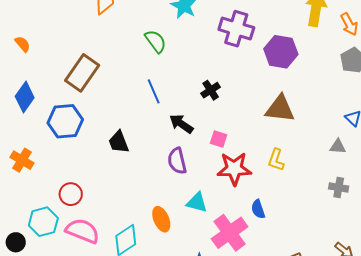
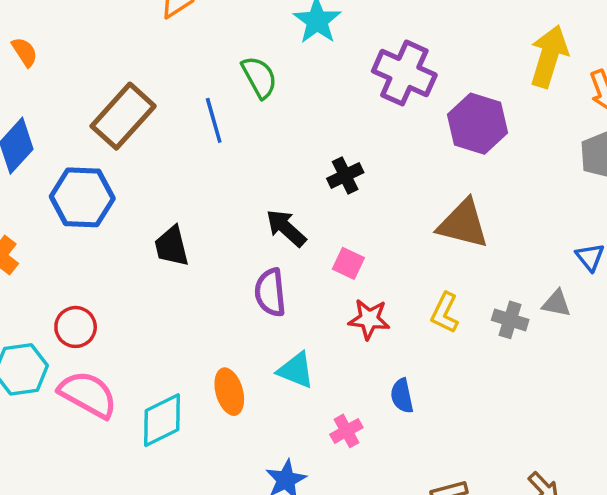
blue line: (154, 91) -> (214, 120), moved
red star: (234, 169) -> (369, 319), size x0.7
gray cross: (339, 187) -> (510, 320), moved
pink cross: (230, 233) -> (346, 431), size x0.5

